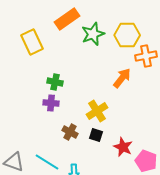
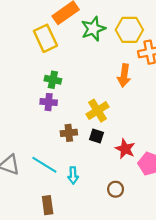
yellow rectangle: (32, 42) -> (45, 38), moved
orange arrow: (122, 78) -> (124, 75), turned 150
brown cross: (70, 132) -> (69, 133), turned -35

